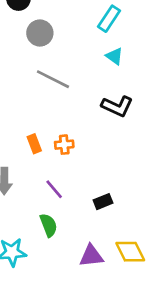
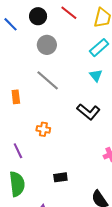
orange rectangle: (34, 144) -> (16, 97), moved
purple line: (54, 189) -> (18, 151), moved
green semicircle: (49, 225) -> (17, 184), size x1.4

